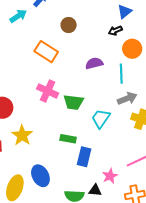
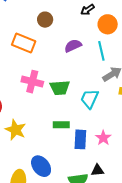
brown circle: (69, 25) -> (45, 20), moved
pink star: (110, 176) -> (103, 138), moved

